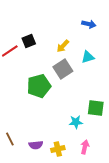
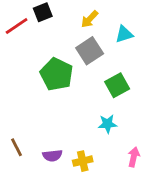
green pentagon: (39, 86) -> (57, 74), turned -30
green square: (96, 108) -> (117, 85), moved, turned -36
pink arrow: (85, 147) -> (134, 157), moved

